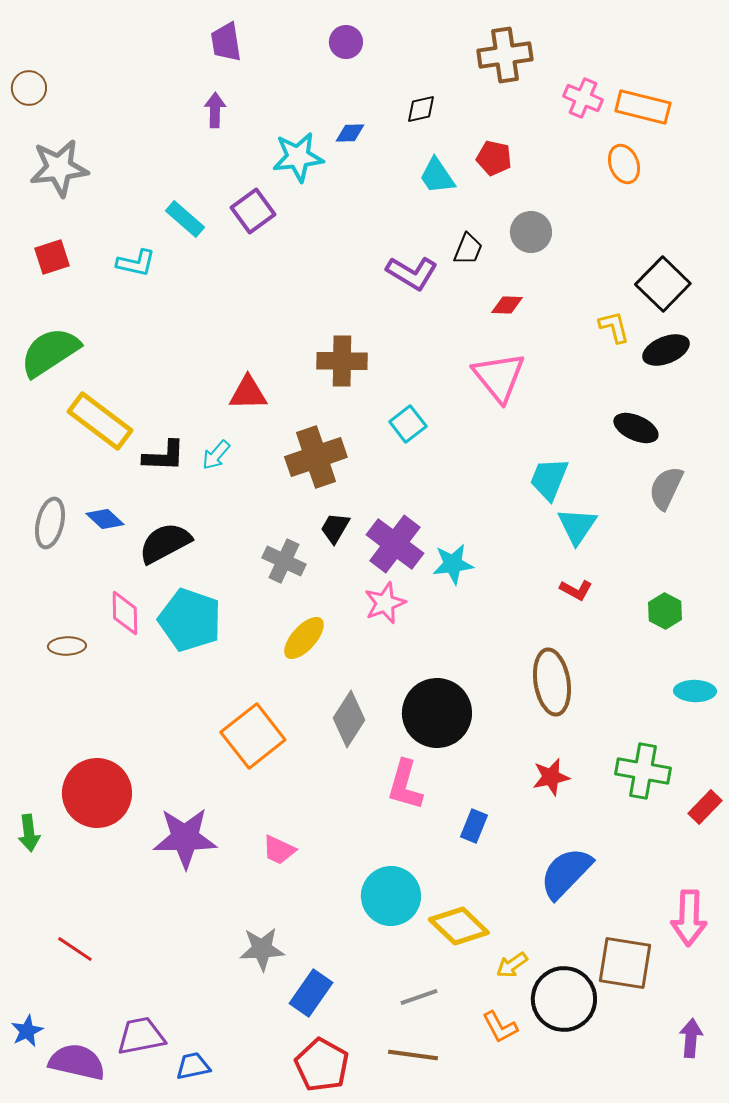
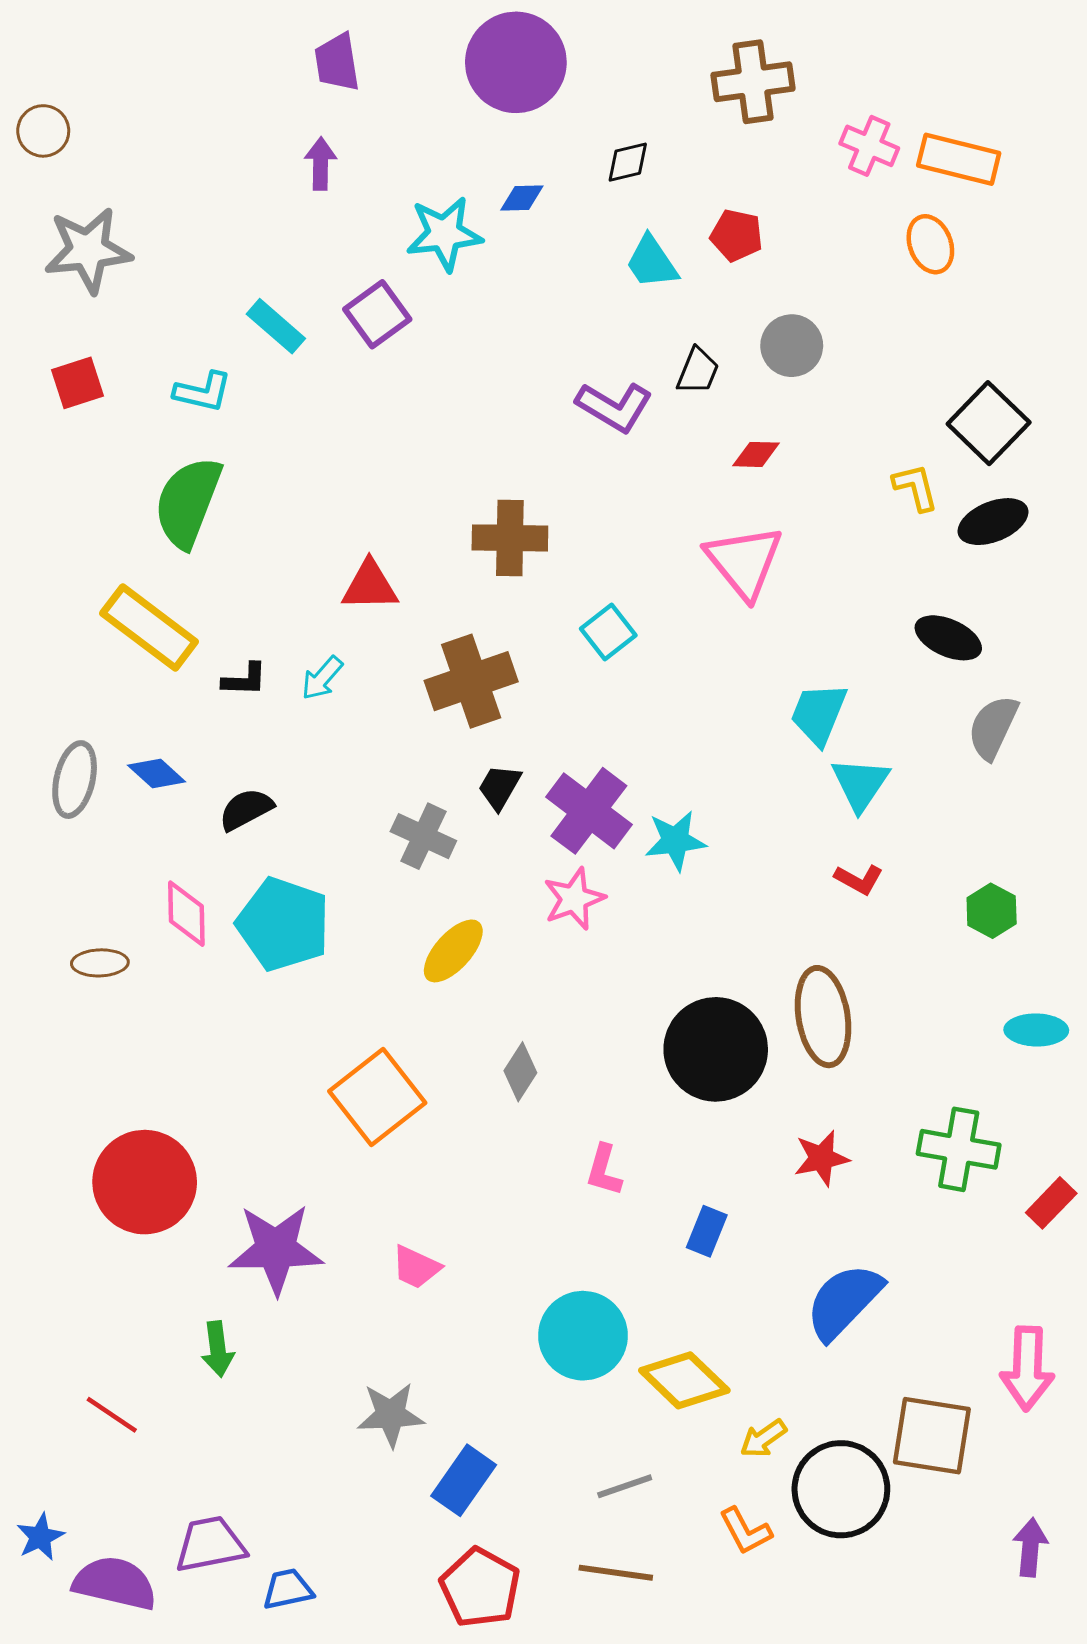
purple circle: (346, 42) -> (516, 62), size x2.0
green semicircle: (50, 352) -> (188, 502), moved, turned -36
black L-shape: (164, 456) -> (245, 680), size x0.7
black semicircle: (165, 543) -> (246, 809), size x0.7
black circle: (437, 713) -> (716, 1049), moved
gray diamond: (349, 719) -> (520, 1072), size x0.7
pink L-shape: (405, 785) -> (604, 1170), size x0.7
green arrow: (29, 833) -> (218, 1349), moved

